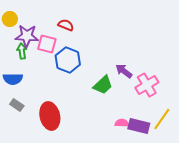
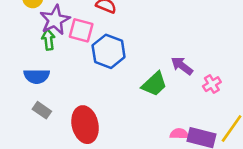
purple star: (27, 36) -> (55, 20), turned -30
pink cross: (147, 85) -> (212, 84), size x0.6

